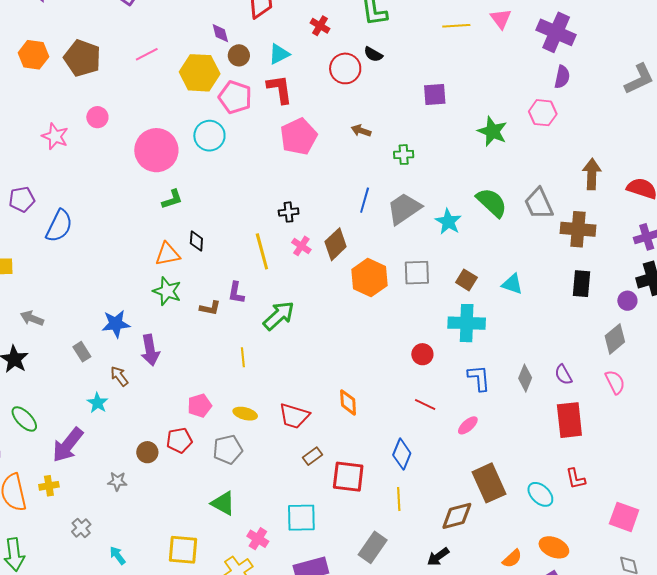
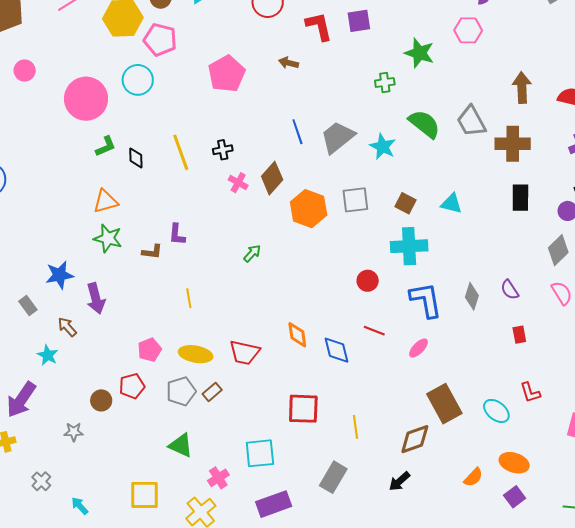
red L-shape: (280, 89) -> (319, 26), moved
green cross: (404, 155) -> (385, 82), moved
blue line: (365, 200) -> (297, 132), turned -30
black diamond: (196, 241) -> (136, 158), moved
yellow line: (262, 251) -> (181, 152), moved
green arrow: (279, 316) -> (252, 253), moved, size x0.6
blue L-shape: (479, 378) -> (426, 300), size x1.4
yellow ellipse: (245, 414) -> (196, 354), size x1.4
red rectangle: (569, 420) -> (519, 335), size x0.5
blue diamond: (402, 454) -> (337, 350), moved, turned -32
brown rectangle: (312, 456) -> (212, 392), moved
pink cross: (258, 539) -> (218, 478), turned 30

